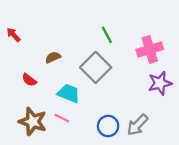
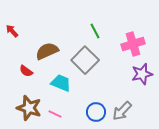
brown semicircle: (53, 57) -> (47, 51), size x1.6
pink line: (62, 118) -> (55, 114), moved

